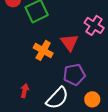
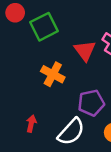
red triangle: (69, 42) -> (85, 51), moved

